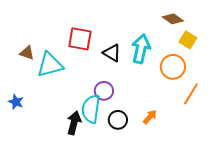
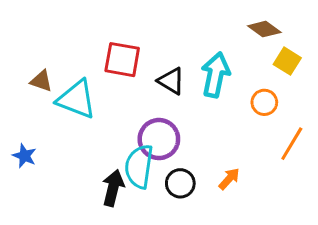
cyan triangle: (50, 65) -> (76, 99), turned 36
orange circle: (173, 67) -> (264, 102), size x0.7
purple circle: (104, 91) -> (159, 139), size x1.4

